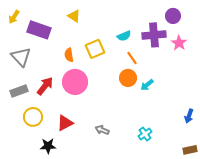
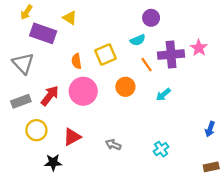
yellow triangle: (74, 16) -> (70, 18), moved
purple circle: (173, 16) -> (151, 18), moved
yellow arrow: (14, 17) -> (26, 12), moved
purple cross: (154, 35) -> (171, 55), moved
orange circle: (128, 78) -> (125, 87), moved

